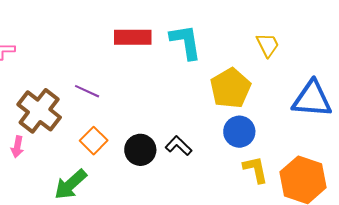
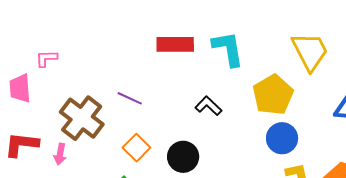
yellow trapezoid: (268, 45) -> (310, 51), size x1.6
black L-shape: (179, 146) -> (208, 106), moved

